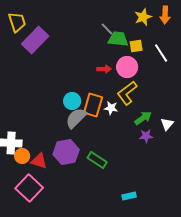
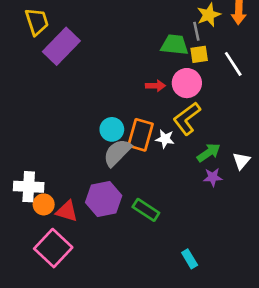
gray line: (107, 29) -> (196, 31), moved, turned 32
cyan rectangle: (129, 196) -> (190, 259), turned 72

